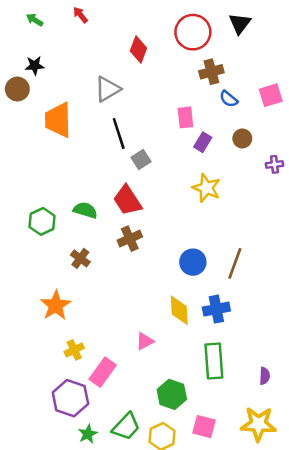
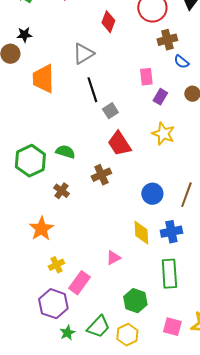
red trapezoid: (127, 200) -> (119, 144), moved
green hexagon: (42, 221) -> (30, 161), size x1.4
pink square: (204, 427) -> (172, 327), moved

